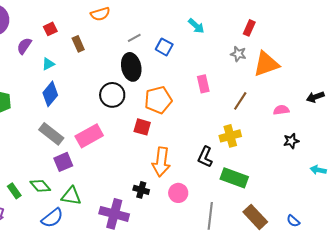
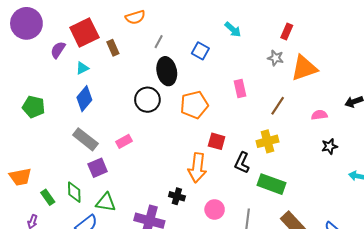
red square: (50, 29) -> (84, 33), size x2.0
gray line: (134, 38) -> (159, 42), moved, turned -32
red square: (142, 127) -> (217, 141), moved
pink rectangle: (89, 136) -> (124, 141), size x0.6
green diamond: (40, 186) -> (74, 192), turned 40
pink circle: (178, 193) -> (215, 209), moved

